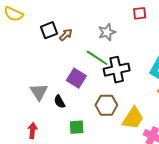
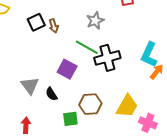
brown arrow: (66, 35) -> (54, 26), turned 120
brown hexagon: (106, 105) -> (90, 104), moved

